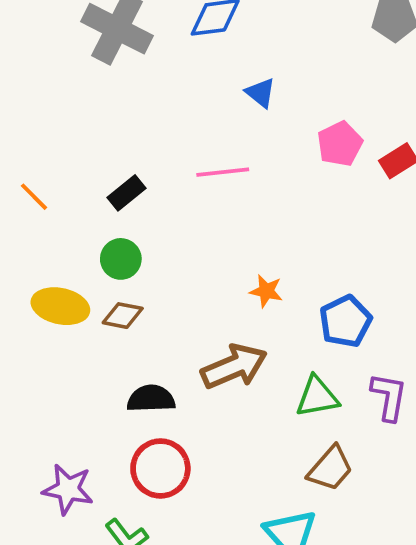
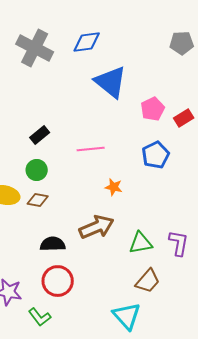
blue triangle: (260, 93) -> (111, 82), size x2.0
pink line: (223, 172) -> (91, 149), moved
blue pentagon: (345, 321) -> (156, 155), moved

